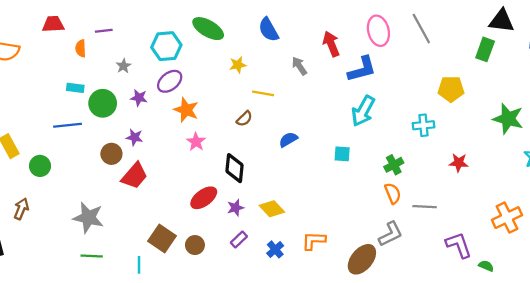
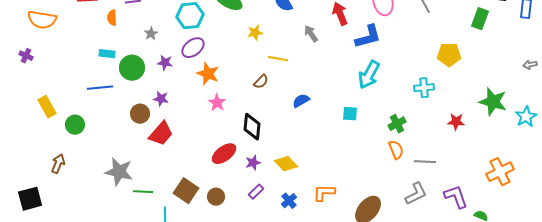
green star: (508, 119) -> (493, 102), moved
gray L-shape: (391, 234) -> (416, 194), moved
green line: (92, 256) -> (143, 192), moved

